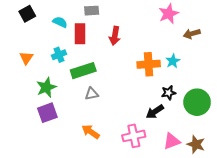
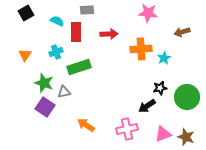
pink star: (169, 14) -> (148, 13), moved, turned 30
red arrow: (115, 36) -> (109, 34), turned -102
orange cross: (149, 64) -> (141, 49), moved
green star: (46, 87) -> (44, 83), turned -30
gray triangle: (92, 94) -> (64, 92), moved
purple square: (47, 113) -> (45, 107), turned -36

